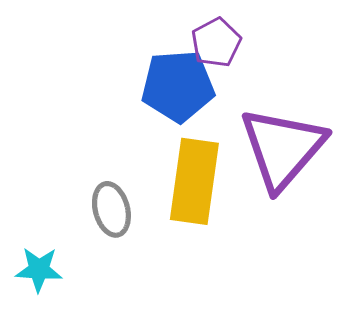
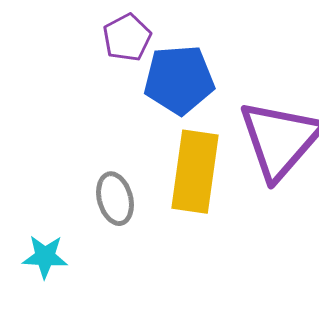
purple pentagon: (216, 42) -> (127, 38), moved

